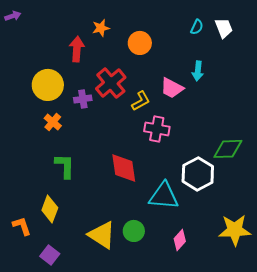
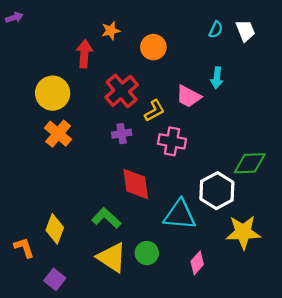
purple cross: (83, 99) -> (122, 134), moved
orange cross: (53, 122) -> (58, 134), size x1.4
green L-shape: (65, 166) -> (106, 218), moved, turned -48
yellow star: (235, 230) -> (243, 232), moved

